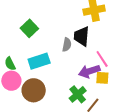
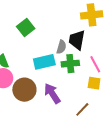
cyan rectangle: (39, 61) -> (44, 62), moved
purple arrow: (89, 71) -> (52, 93), moved, turned 70
green cross: (78, 94) -> (70, 64), moved, turned 30

